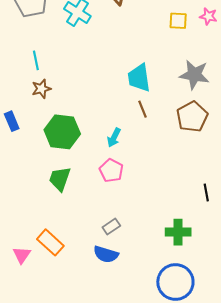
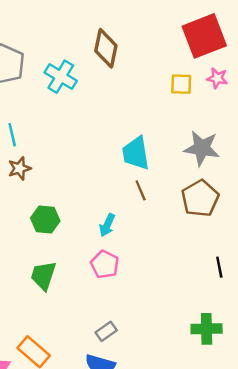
green hexagon: (62, 132) -> (45, 219), size x0.7
black line: (206, 192) -> (219, 267), moved
green cross: (178, 232) -> (207, 329), moved

